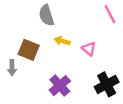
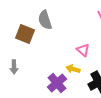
yellow arrow: (62, 41) -> (73, 69), moved
brown square: (29, 50) -> (25, 34), moved

